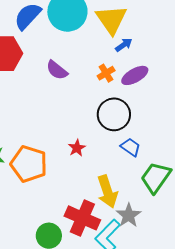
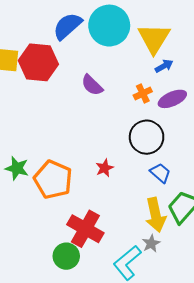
yellow arrow: (107, 192) -> (156, 215), moved
gray star: (129, 215) -> (151, 243), size x0.7
red cross: (82, 218) -> (85, 229), moved

